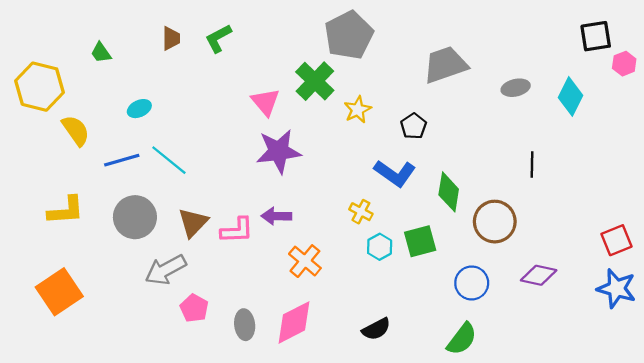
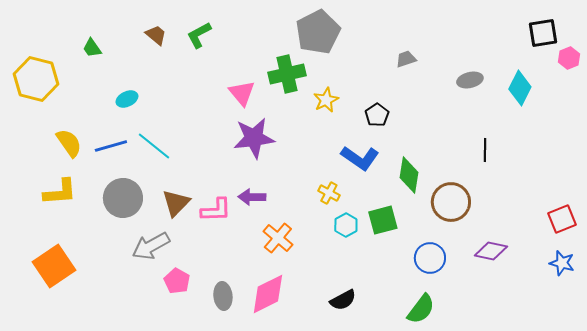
brown trapezoid: (171, 38) -> (156, 35), turned -50
gray trapezoid: (445, 65) -> (406, 59), size x0.5
green cross: (315, 81) -> (287, 74), turned 33
yellow semicircle: (76, 130) -> (69, 143), moved
blue star: (617, 288) -> (562, 263), size x0.7

